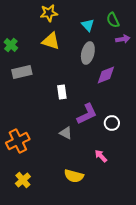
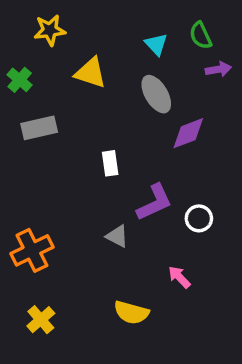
yellow star: (49, 13) -> (50, 30), moved
gray ellipse: (88, 53) -> (156, 94), turned -45

